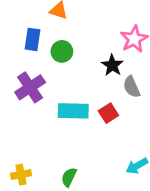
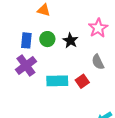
blue rectangle: (33, 39) -> (26, 40), moved
black star: (112, 65) -> (70, 41), moved

